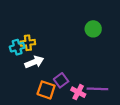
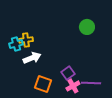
purple square: (61, 80) -> (68, 73), moved
pink cross: (78, 92) -> (73, 86), turned 32

